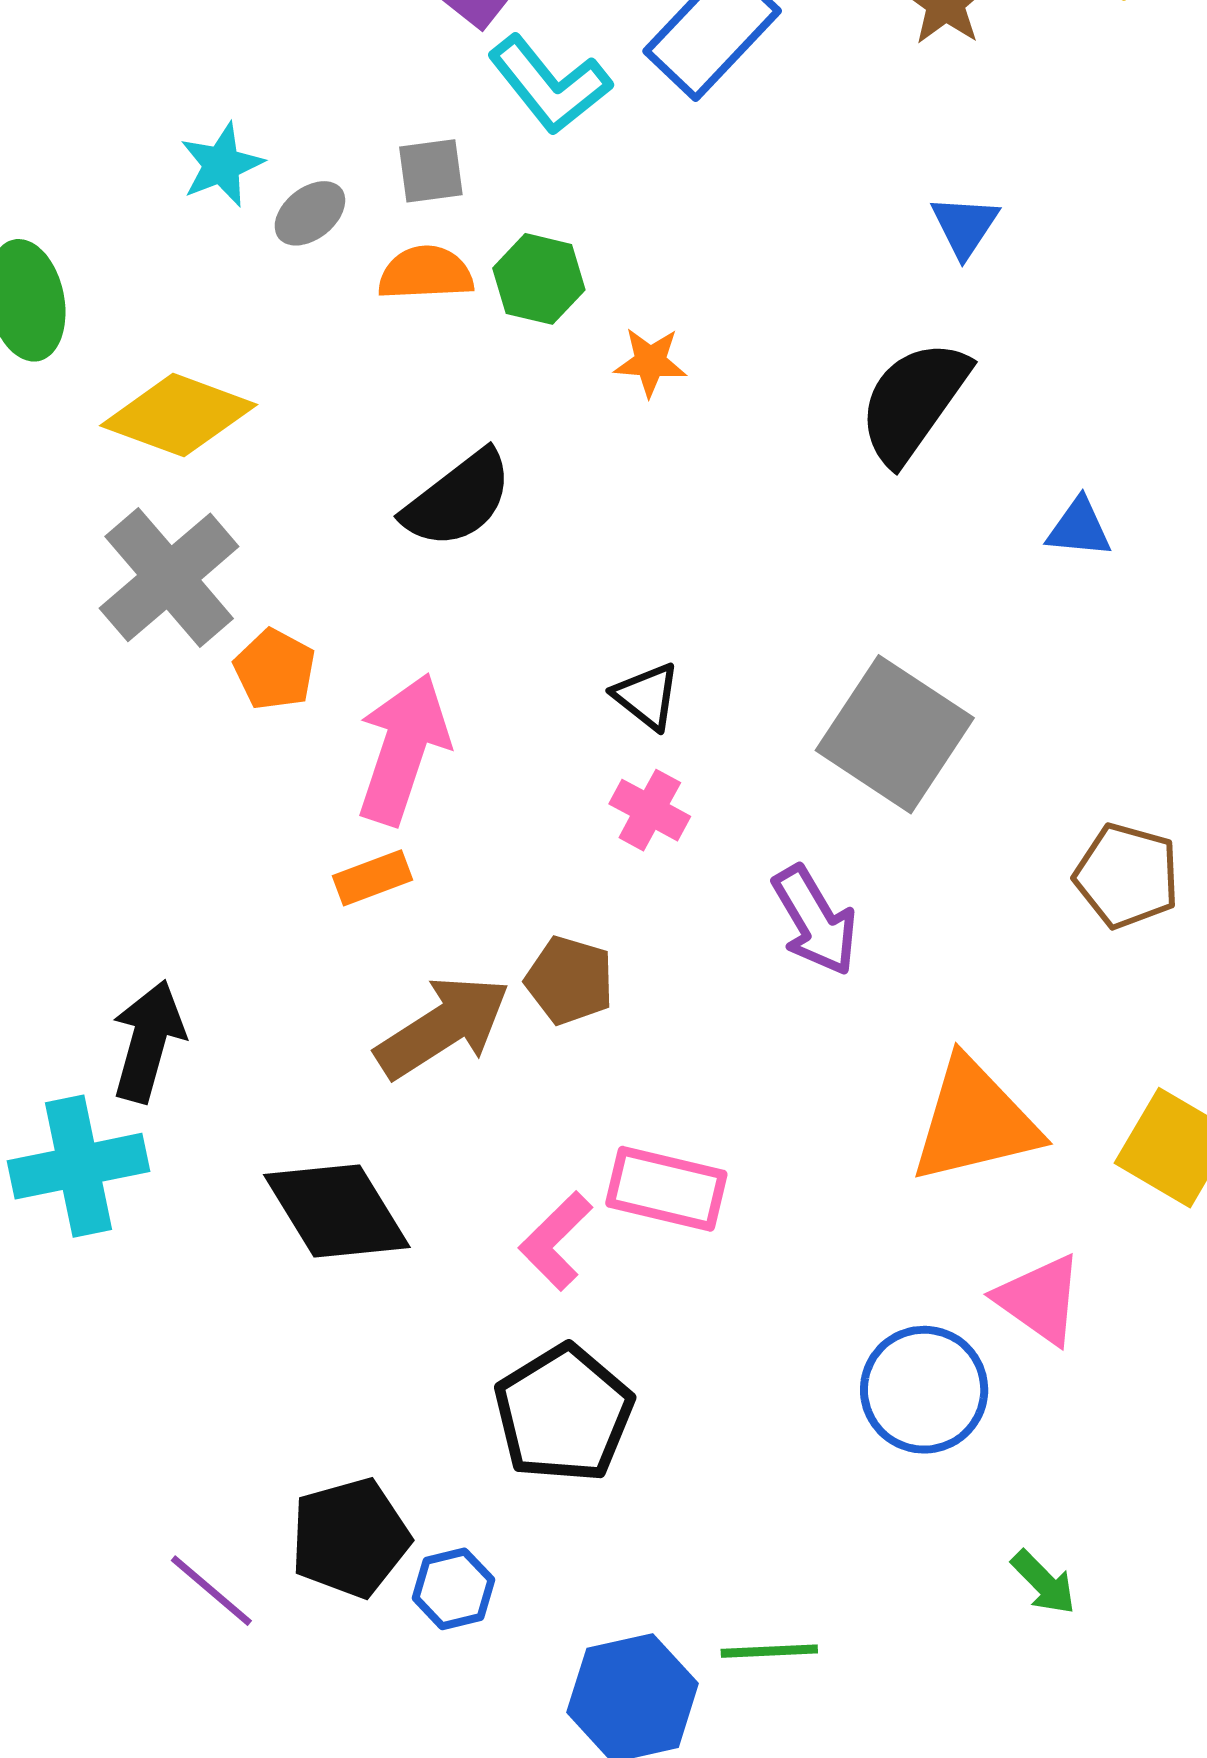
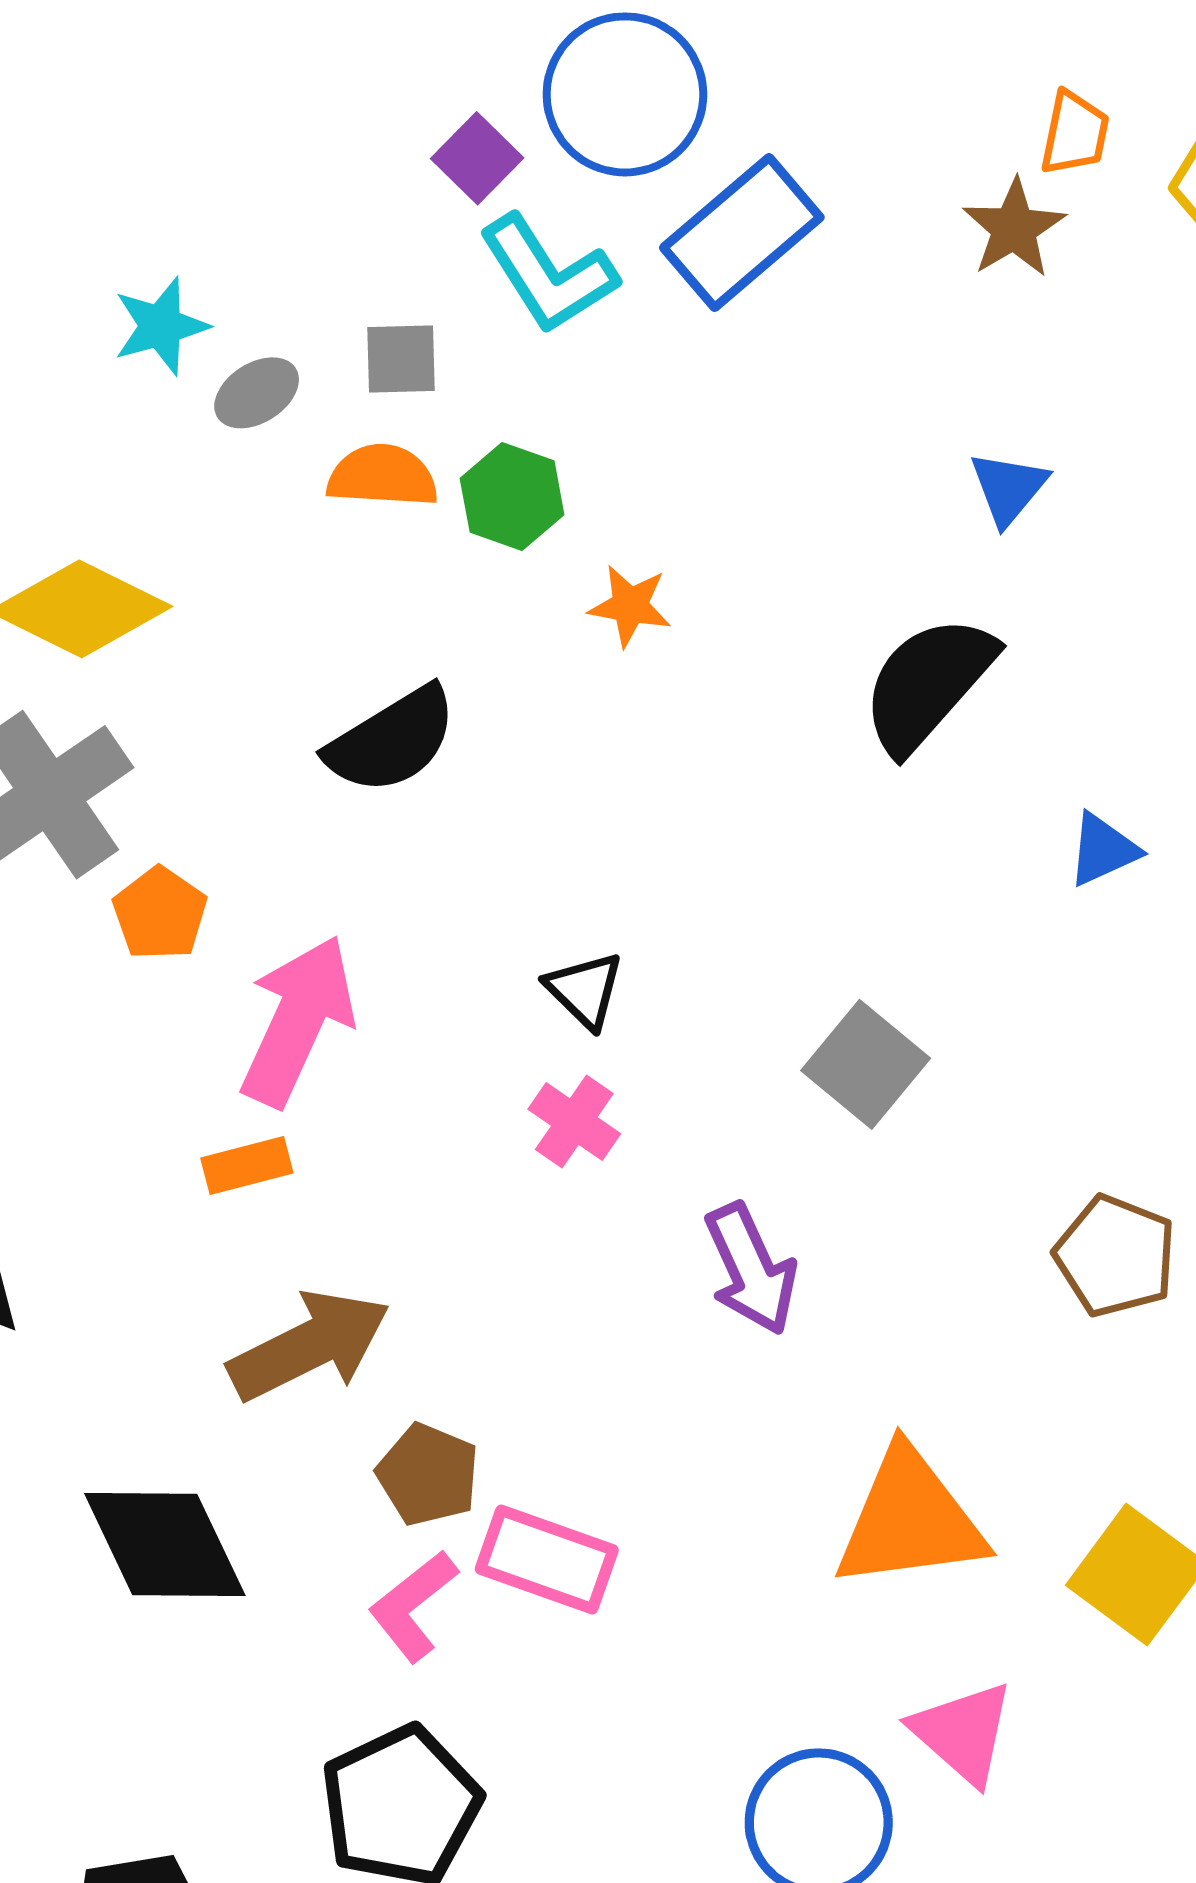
blue triangle: (1079, 528) -> (1103, 850), turned -36
gray square: (895, 734) -> (866, 1064), size x0.7
brown pentagon: (570, 980) -> (428, 1475), moved

